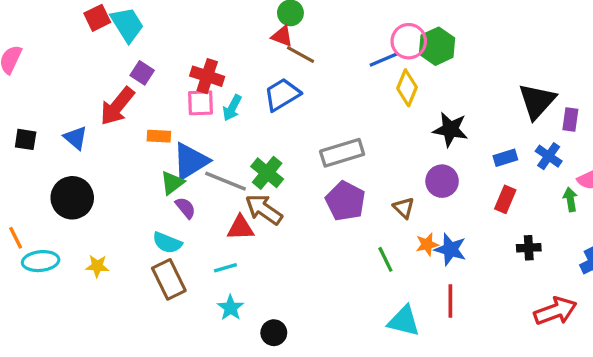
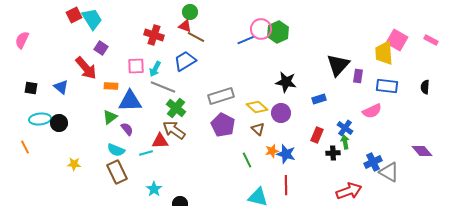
red cross: (207, 76) -> (154, 35), moved
yellow diamond: (407, 88) -> (257, 107), moved, turned -70
red arrow: (117, 106) -> (86, 68), turned -80
blue cross: (549, 156) -> (345, 128), moved
blue triangle: (190, 161) -> (130, 101), turned 30
gray line: (225, 181) -> (163, 87), moved
green triangle: (172, 183) -> (110, 117), moved
black circle: (72, 198) -> (59, 123), size x0.7
red rectangle: (505, 199) -> (317, 135), moved
green arrow: (570, 199) -> (345, 142), moved
cyan ellipse: (41, 261) -> (40, 119), moved
cyan line: (225, 268) -> (146, 153), moved

